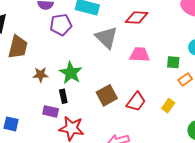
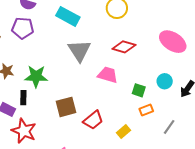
red diamond: (137, 17) -> (124, 47), moved
purple pentagon: (61, 25) -> (23, 28), moved
green star: (71, 73) -> (36, 76), turned 30

